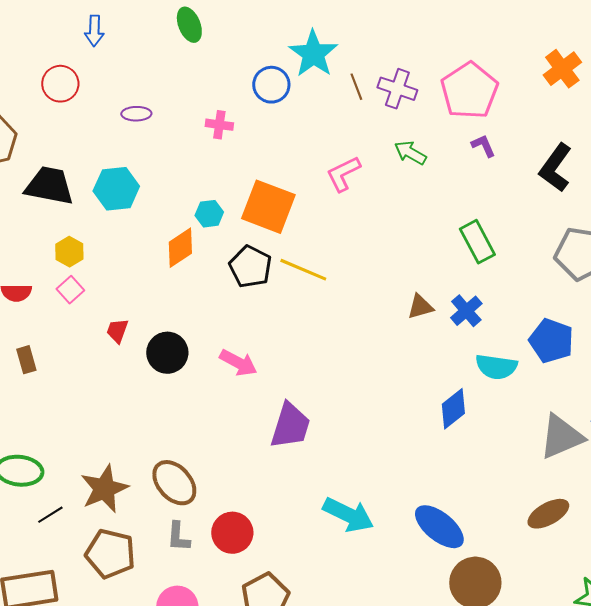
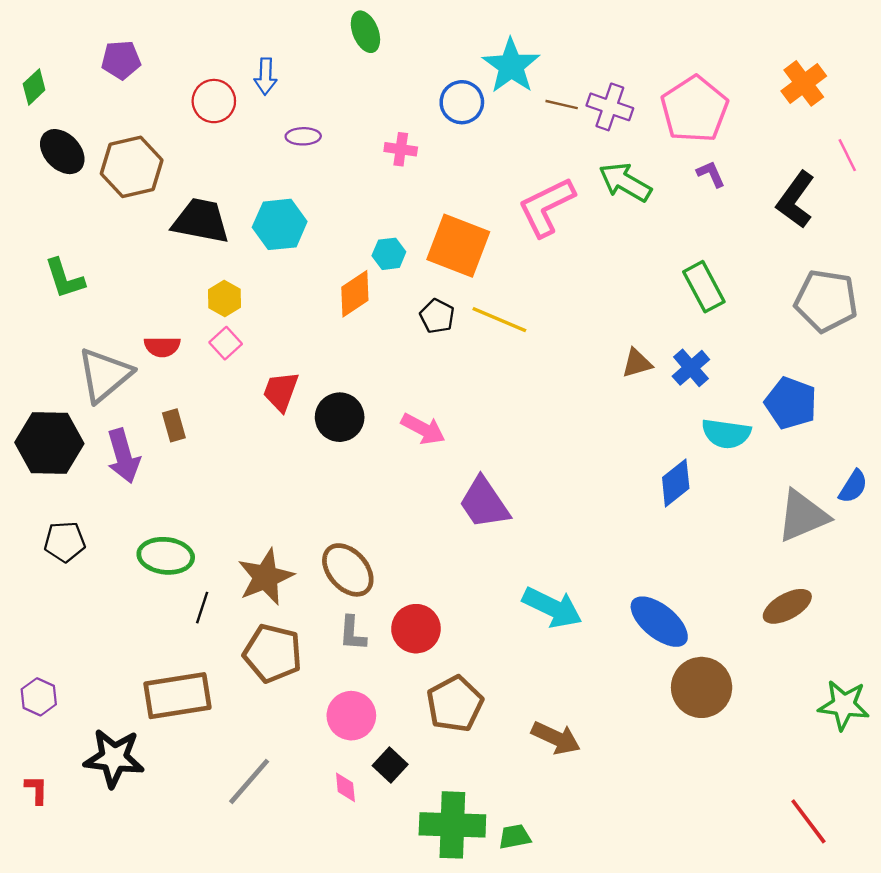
blue arrow: (94, 31) -> (266, 76), moved
brown line: (356, 87) -> (562, 105), turned -56
green arrow: (410, 153) -> (625, 182), size x1.4
pink L-shape: (343, 174) -> (546, 207), size x1.4
black pentagon: (250, 267) -> (437, 316), size x0.7
red trapezoid: (117, 331) -> (281, 391), size x1.4
purple trapezoid: (290, 426) -> (484, 503), turned 129
black line: (50, 515) -> (202, 608), turned -40

